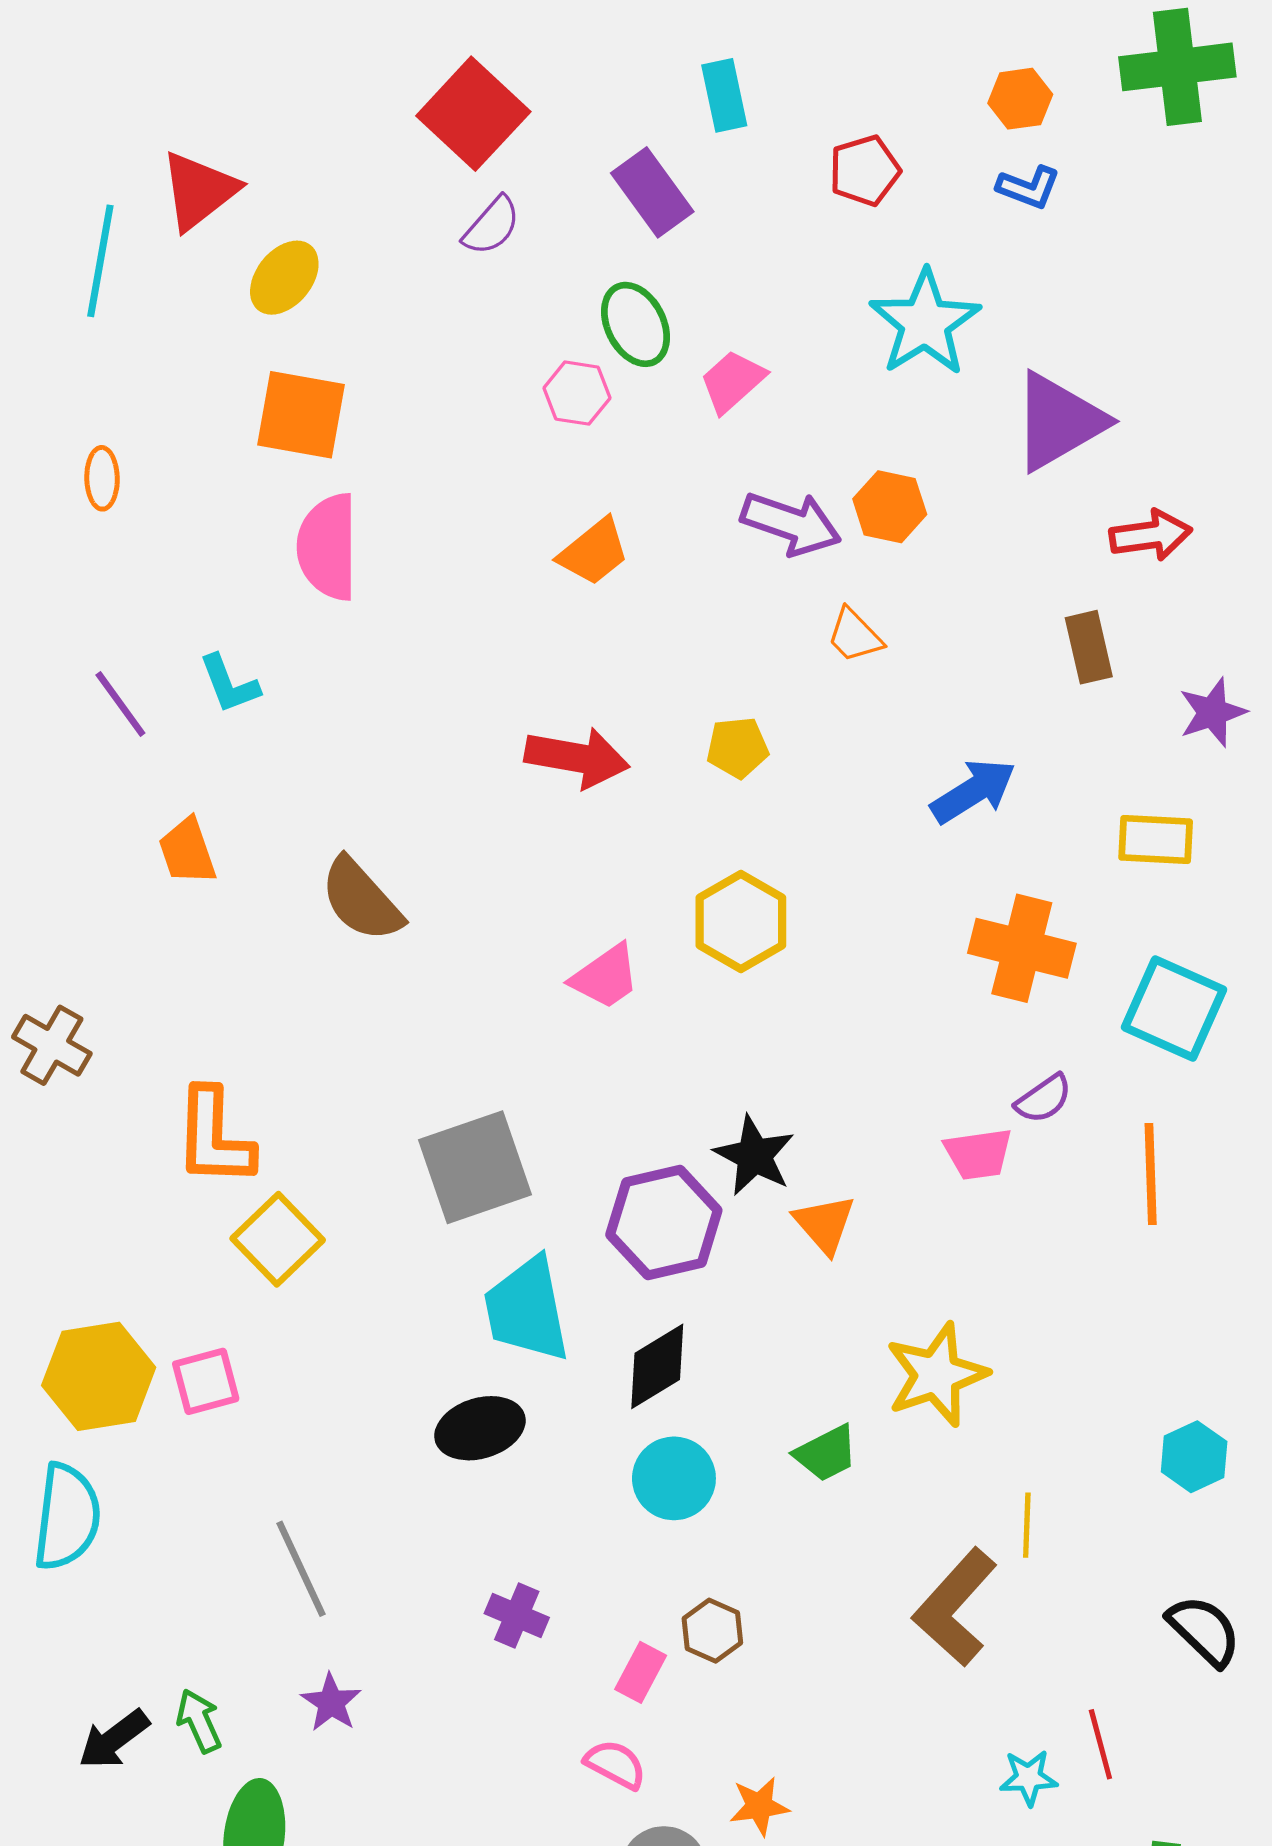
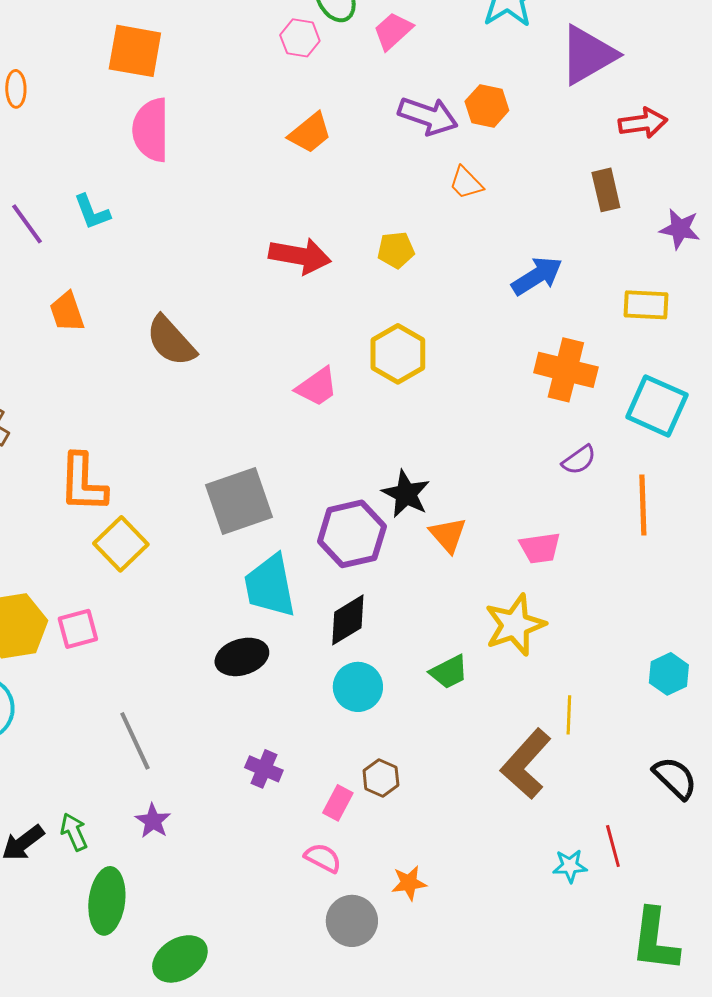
purple star: (1212, 712) -> (680, 229), turned 30
pink trapezoid: (978, 1154) -> (540, 548), moved

